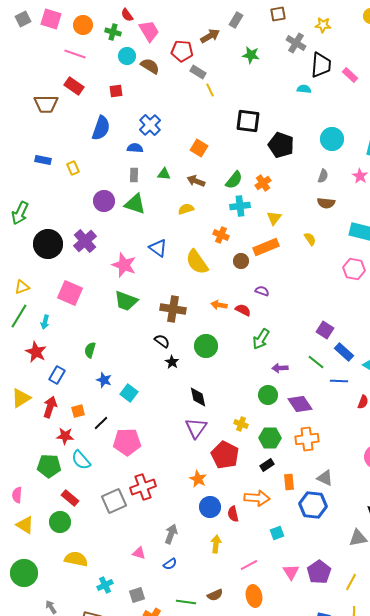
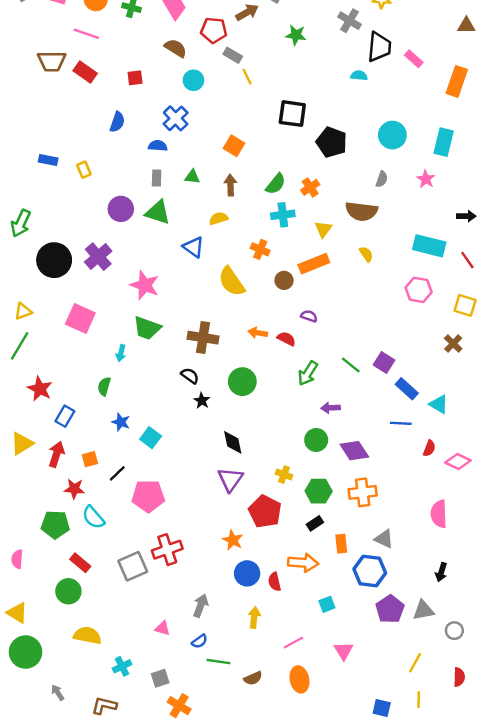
cyan circle: (127, 56) -> (193, 80), moved
brown trapezoid: (46, 104) -> (52, 61), moved
blue semicircle: (101, 128) -> (117, 122), size x0.7
brown arrow: (196, 181) -> (230, 185), turned 66
brown semicircle: (326, 203) -> (361, 211), moved, size x1.5
blue triangle: (158, 248) -> (193, 247), moved
cyan arrow: (45, 322) -> (121, 353), moved
green line: (316, 362) -> (351, 365), moved
yellow triangle: (25, 525) -> (17, 613), moved
purple pentagon: (319, 572) -> (390, 609), moved
green line: (186, 602) -> (218, 662), moved

